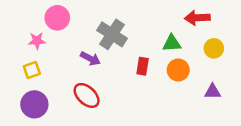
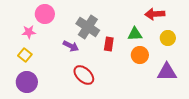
red rectangle: (143, 66) -> (109, 44), moved
yellow square: (32, 70) -> (25, 55), turned -32
purple triangle: (213, 92) -> (167, 72), size x1.5
red ellipse: (87, 95) -> (84, 75), moved

